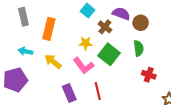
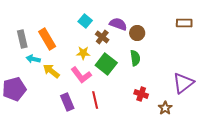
gray rectangle: (23, 17) -> (22, 39), moved
orange rectangle: (49, 29) -> (47, 39), turned -45
cyan arrow: (25, 51) -> (33, 59), moved
red cross: (149, 75) -> (141, 94), moved

